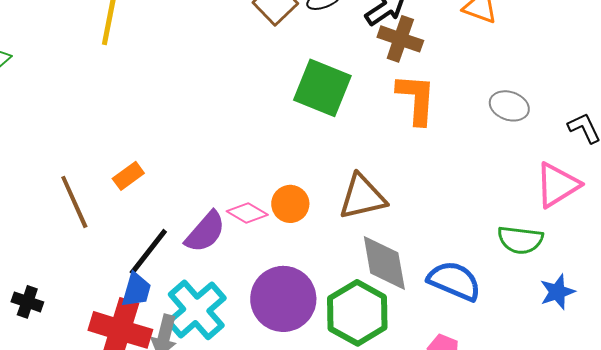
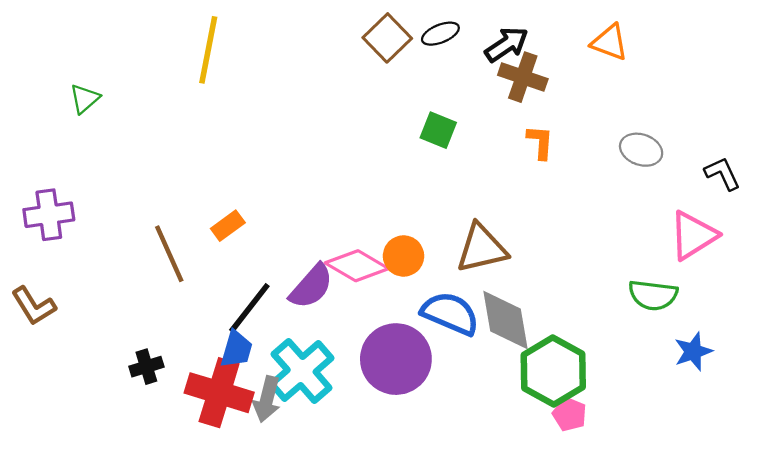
green square: (322, 88) -> (438, 130), size x0.6
orange L-shape: (416, 99) -> (540, 142), size x0.6
pink diamond: (247, 213) -> (357, 266), size x1.4
blue semicircle: (454, 281) -> (450, 313), moved
black cross: (27, 302) -> (146, 367), moved, turned -36
green hexagon: (357, 313) -> (553, 371), moved

